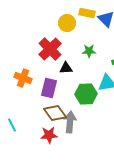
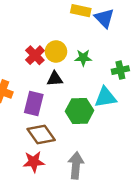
yellow circle: (67, 23) -> (56, 51), moved
red cross: (50, 49) -> (35, 55), size x0.7
gray arrow: (70, 122) -> (76, 165), moved

